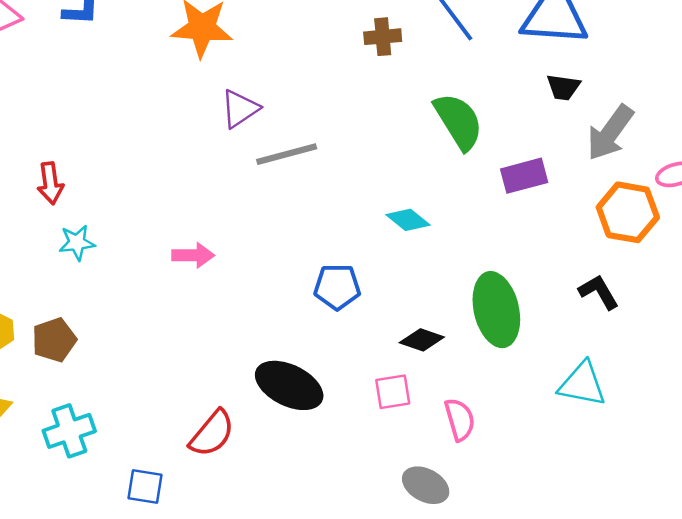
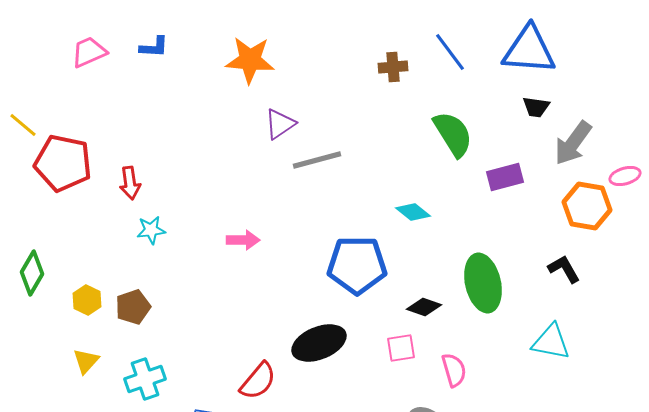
blue pentagon: (337, 287) -> (357, 265), size x1.6
black ellipse: (289, 385) -> (319, 343), turned -48

